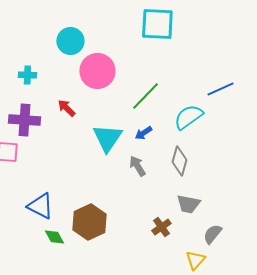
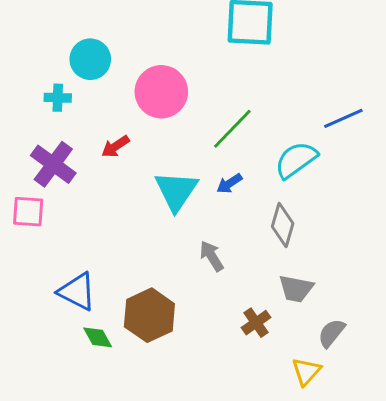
cyan circle: (70, 41) -> (90, 59), moved
red arrow: (66, 108) -> (115, 147), turned -78
purple cross: (24, 120) -> (53, 164), turned 32
gray arrow: (137, 166) -> (212, 256), moved

